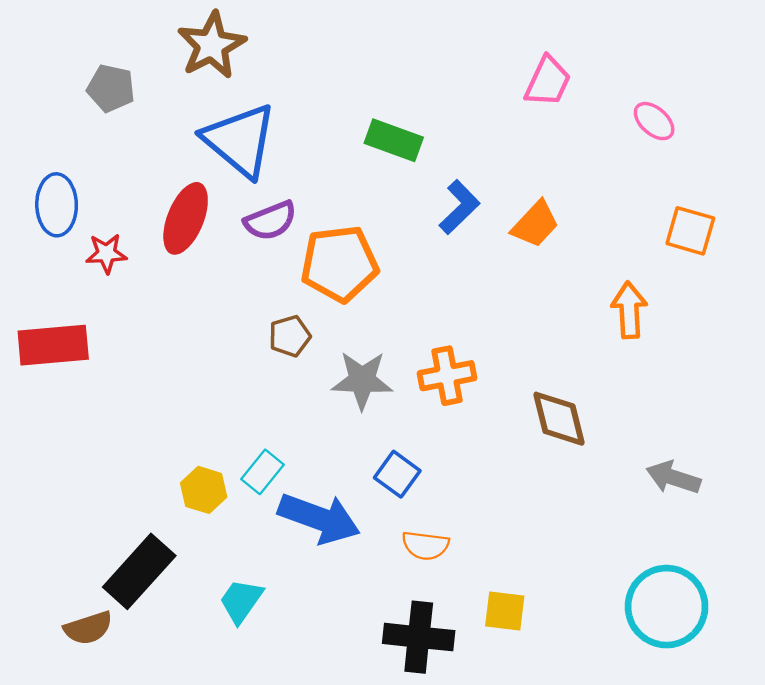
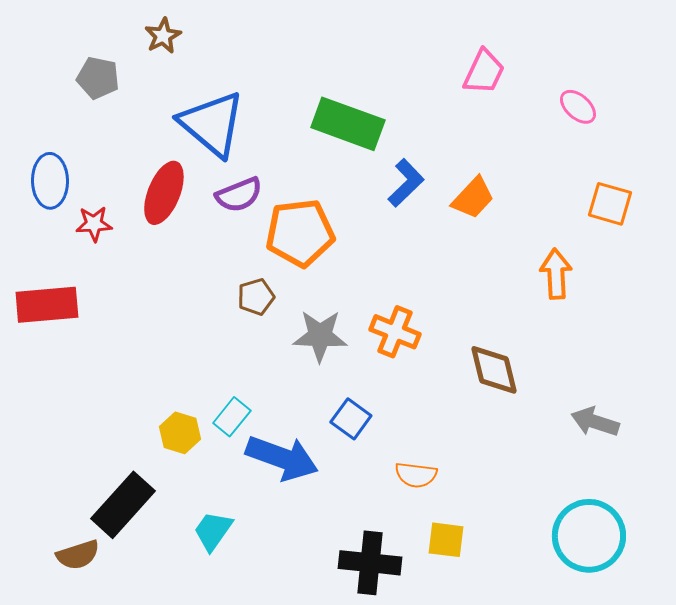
brown star: (212, 45) -> (163, 36), moved, size x0.6
green rectangle: (394, 140) -> (348, 124), size x1.4
orange cross: (447, 376) -> (395, 332), turned 33
orange semicircle: (425, 545) -> (416, 475), moved

